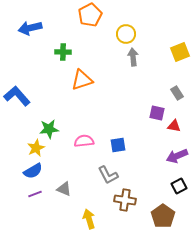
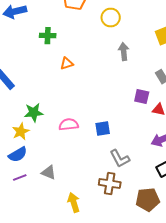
gray arrow: (133, 57) -> (124, 52), moved
orange triangle: (82, 80) -> (67, 64), size x0.6
gray L-shape: (108, 175) -> (120, 159), moved
brown pentagon: (163, 216) -> (148, 200), turned 30

